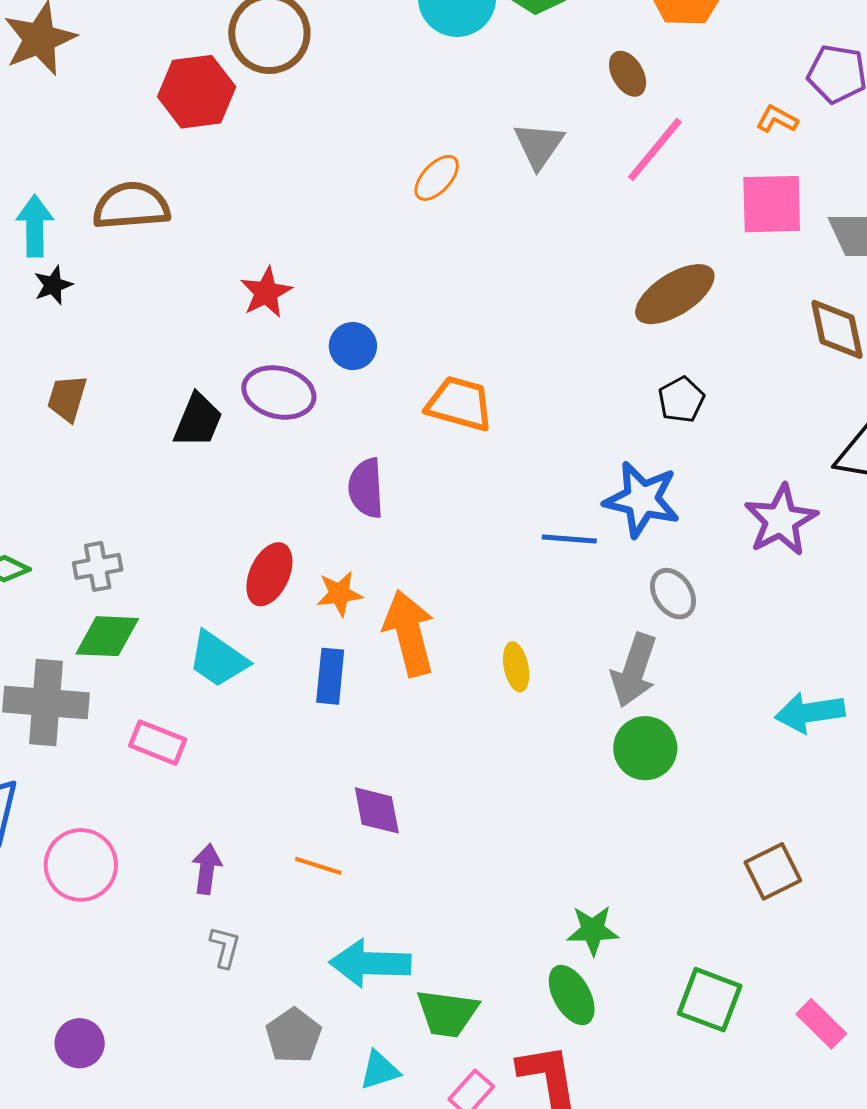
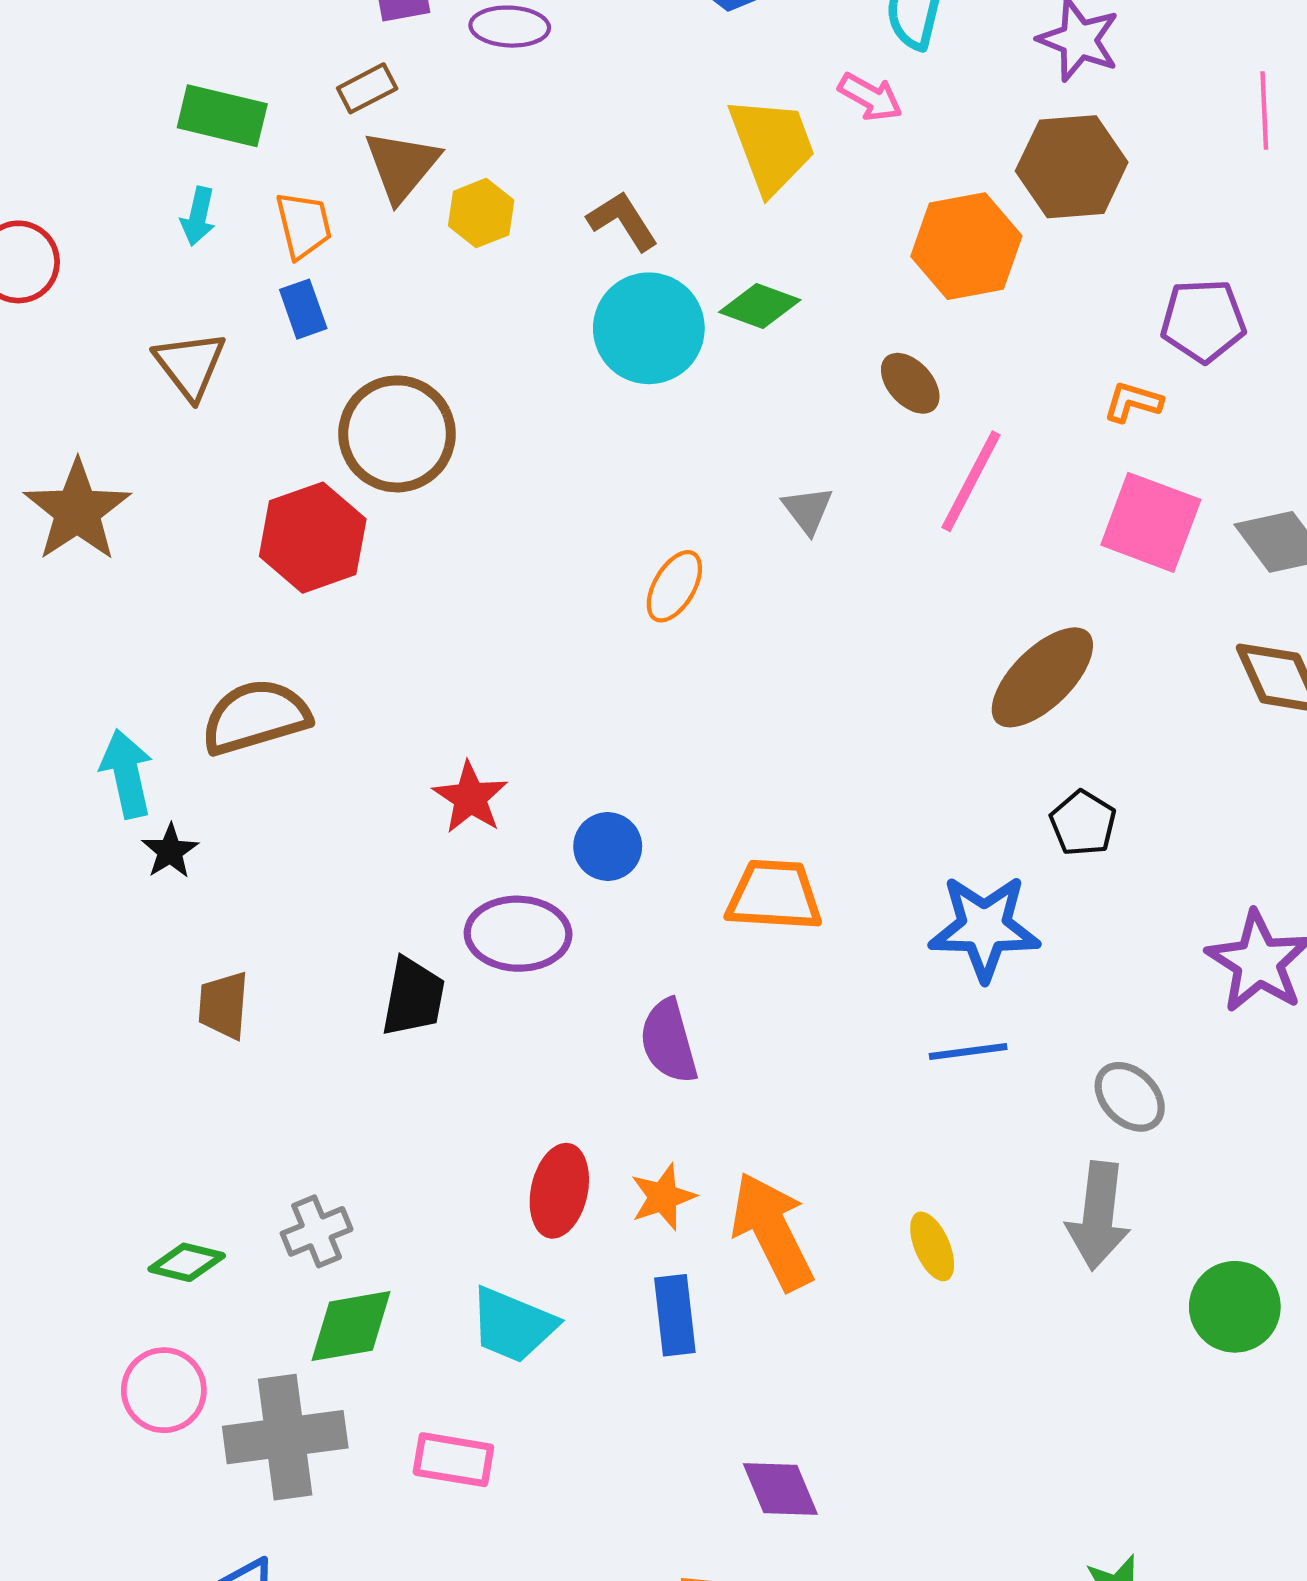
gray triangle: (539, 145) -> (808, 510), size x0.7
pink square: (772, 204) -> (1151, 522), turned 34
blue star: (642, 499) -> (984, 928), moved
green circle: (645, 748) -> (1235, 1307), moved

